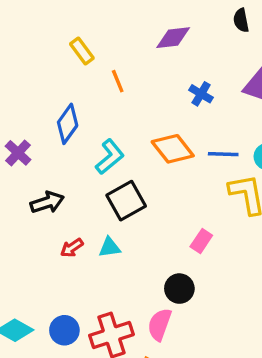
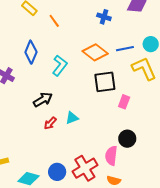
black square: (126, 201) -> (105, 82), moved, turned 35
black arrow: (47, 202) -> (43, 100), moved
black circle: (179, 289) -> (127, 139), moved

